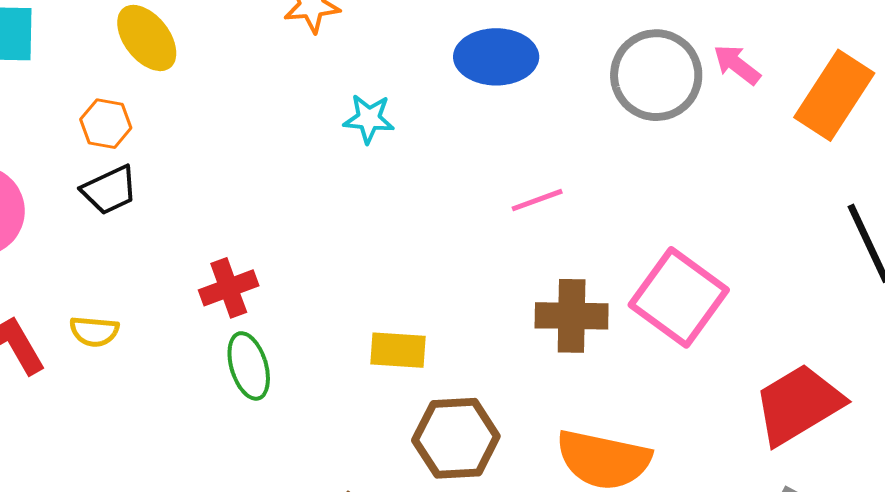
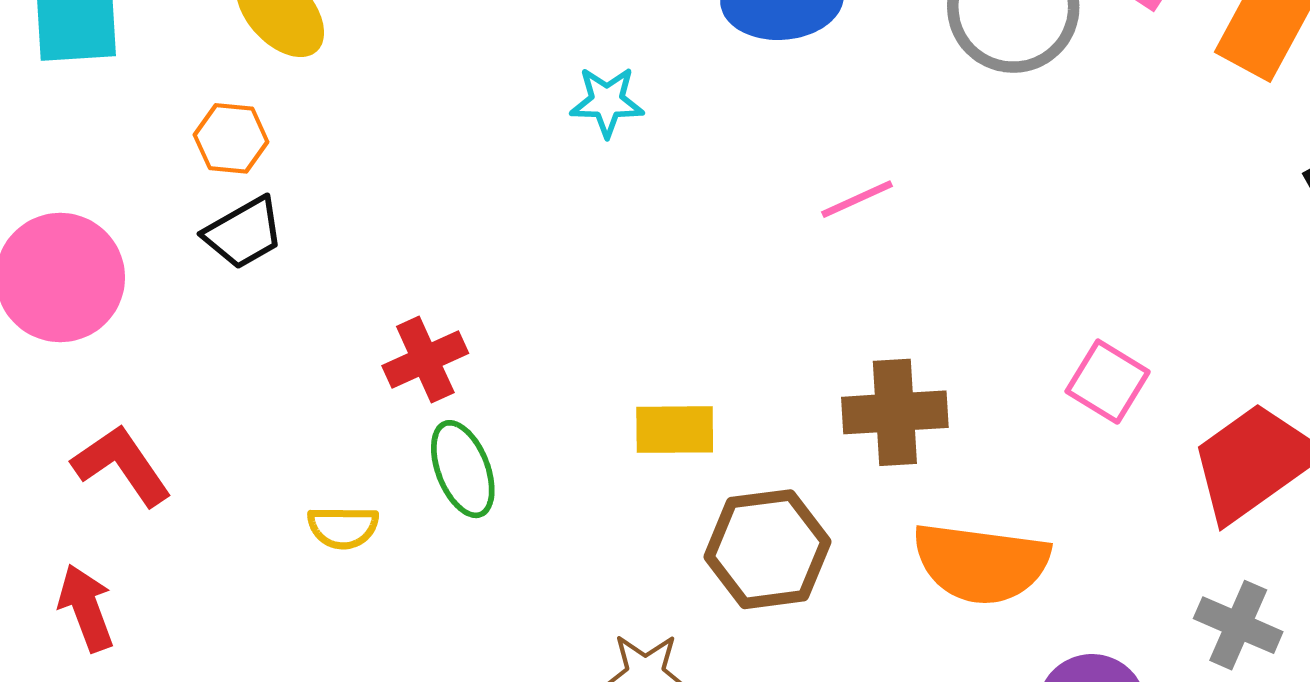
pink square: (679, 297) -> (1108, 382), moved, size x0.6
brown cross: (572, 316) -> (895, 412), moved
yellow semicircle: (94, 331) -> (343, 527), moved

